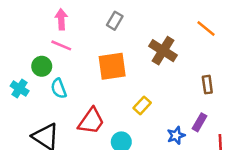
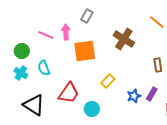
pink arrow: (61, 19) -> (66, 32), moved
green circle: (42, 66) -> (22, 51), moved
cyan cross: (20, 88) -> (21, 73), moved
blue star: (176, 135) -> (134, 96), moved

